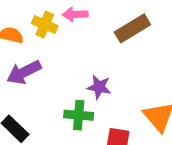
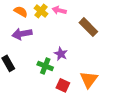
brown rectangle: (132, 28) -> (88, 27), turned 60

